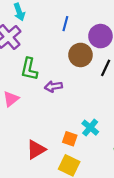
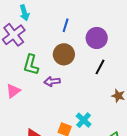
brown circle: (80, 55) -> (64, 54), moved

